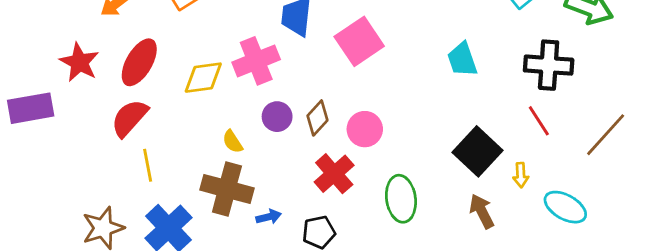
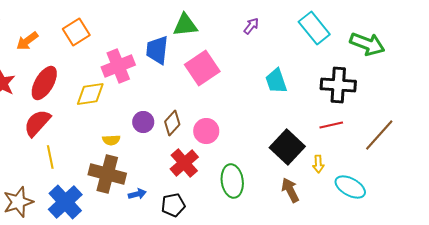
pink cross: (256, 61) -> (118, 66), moved
red line: (539, 121) -> (331, 125), turned -70
yellow semicircle: (233, 142) -> (111, 140), turned -60

